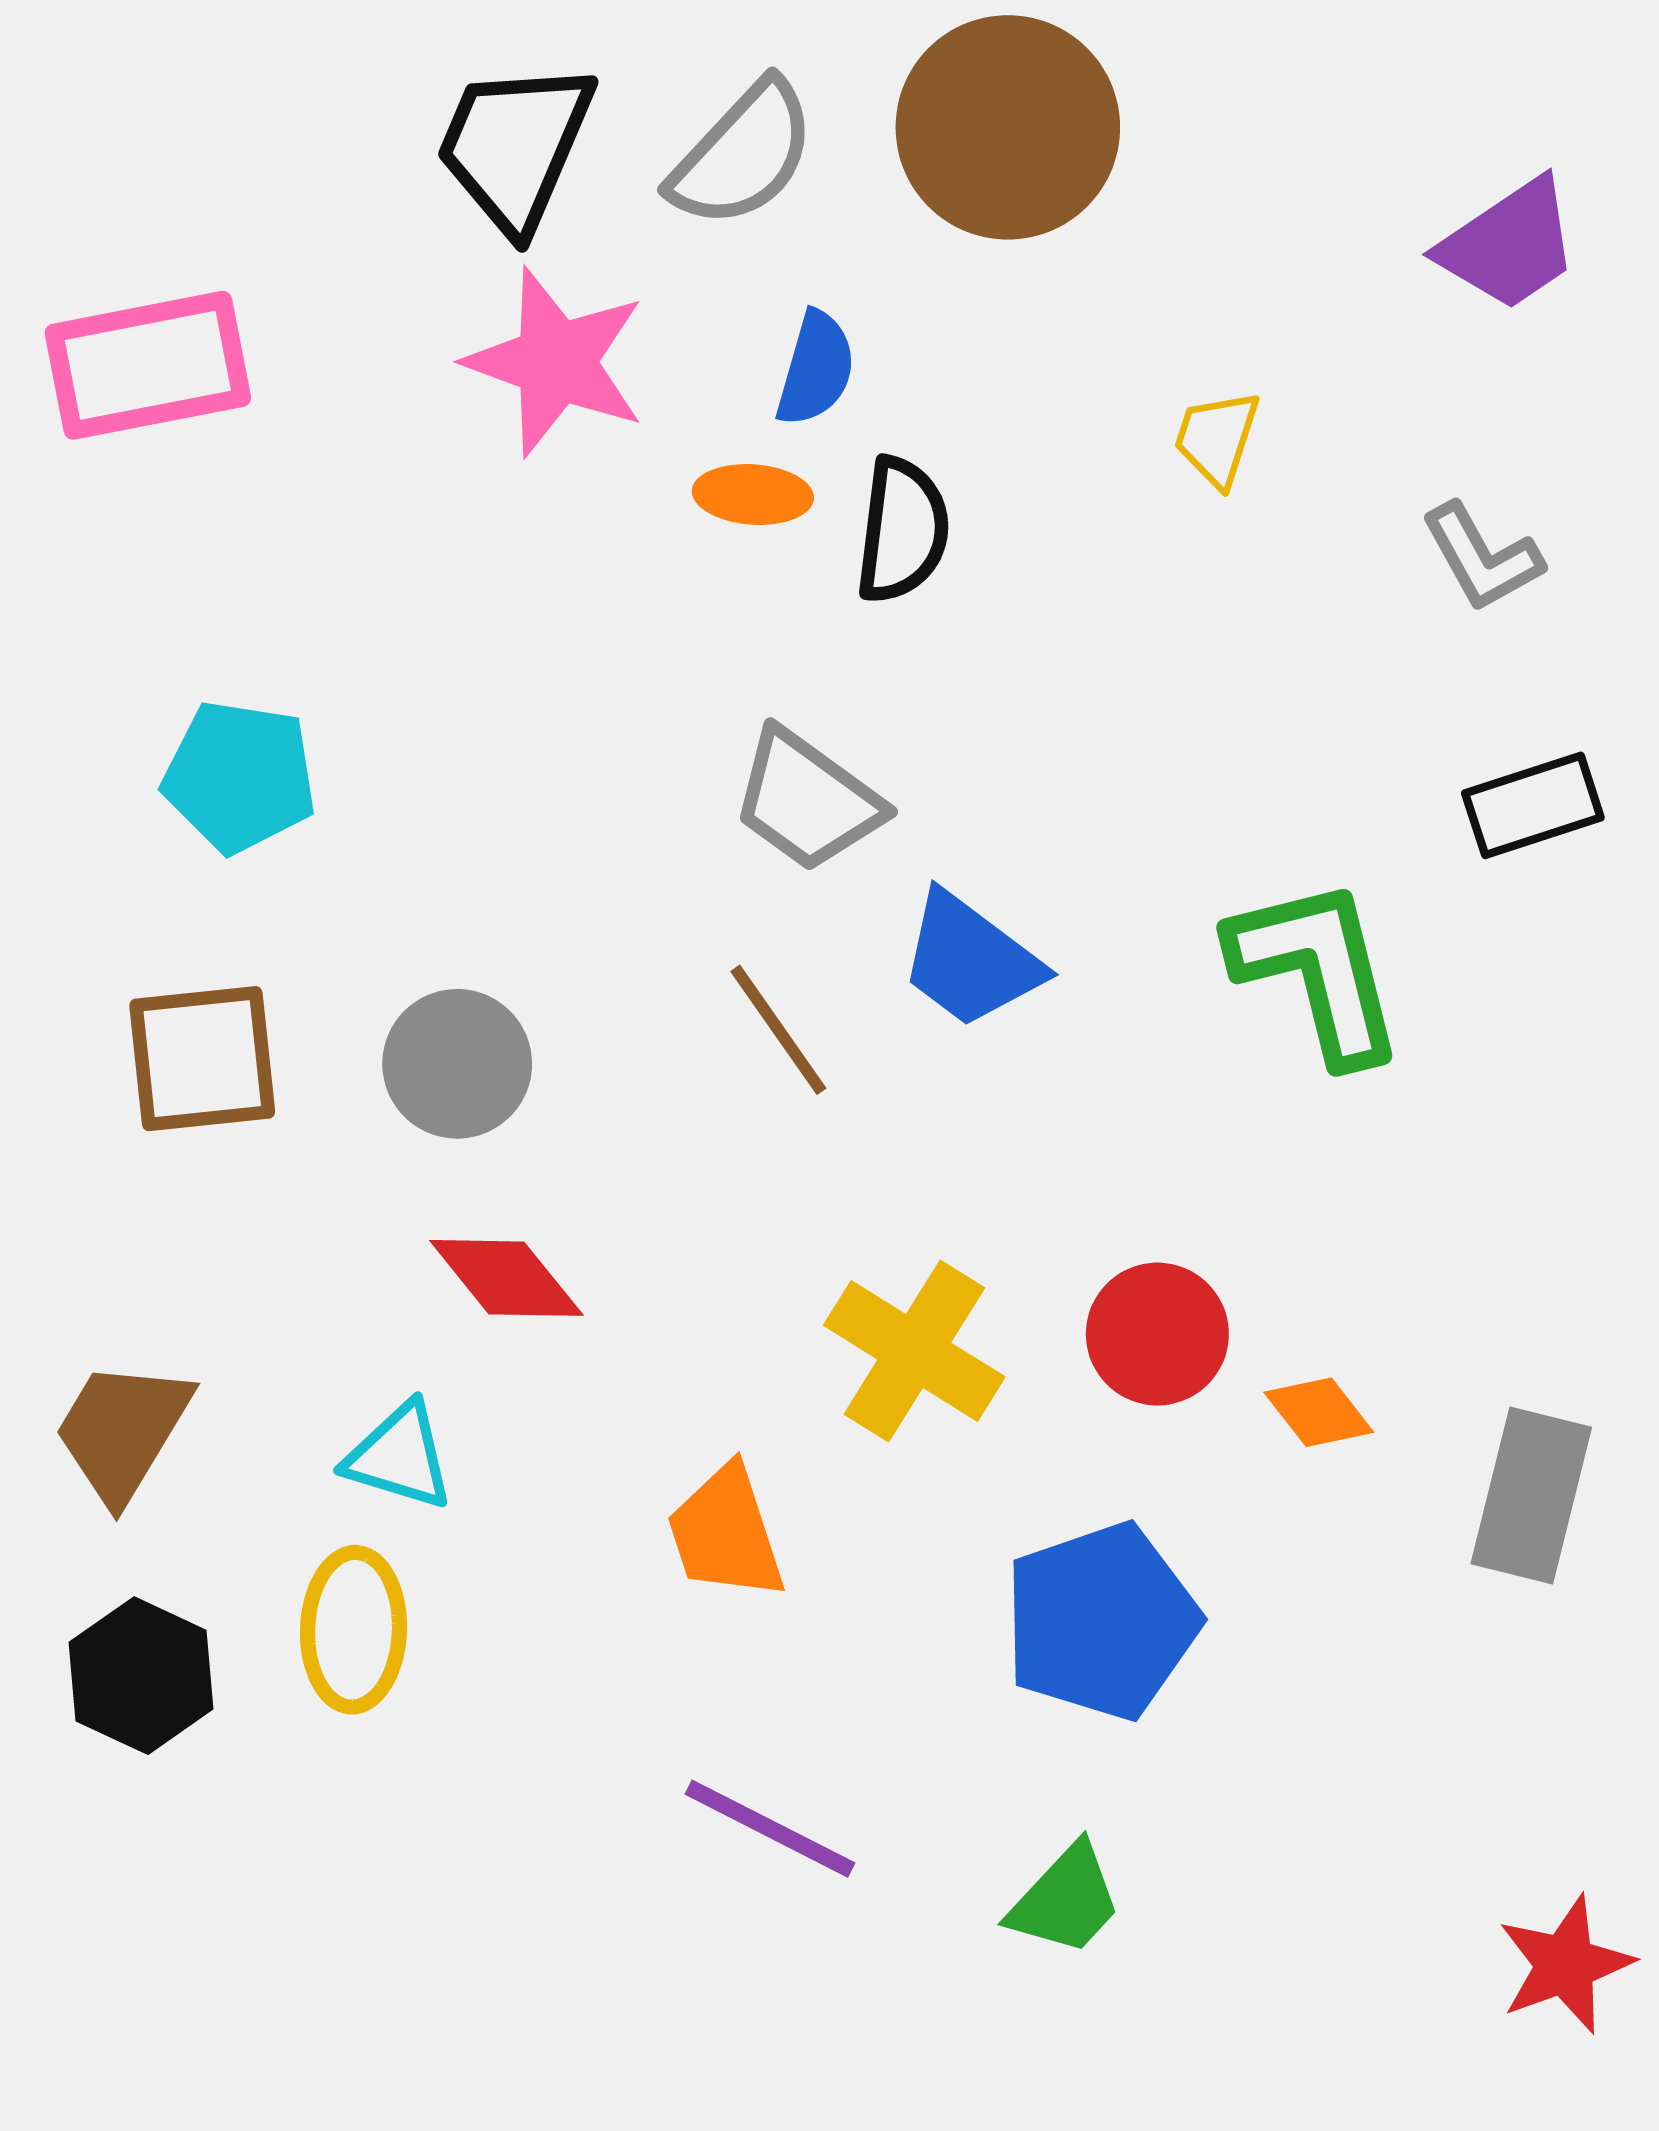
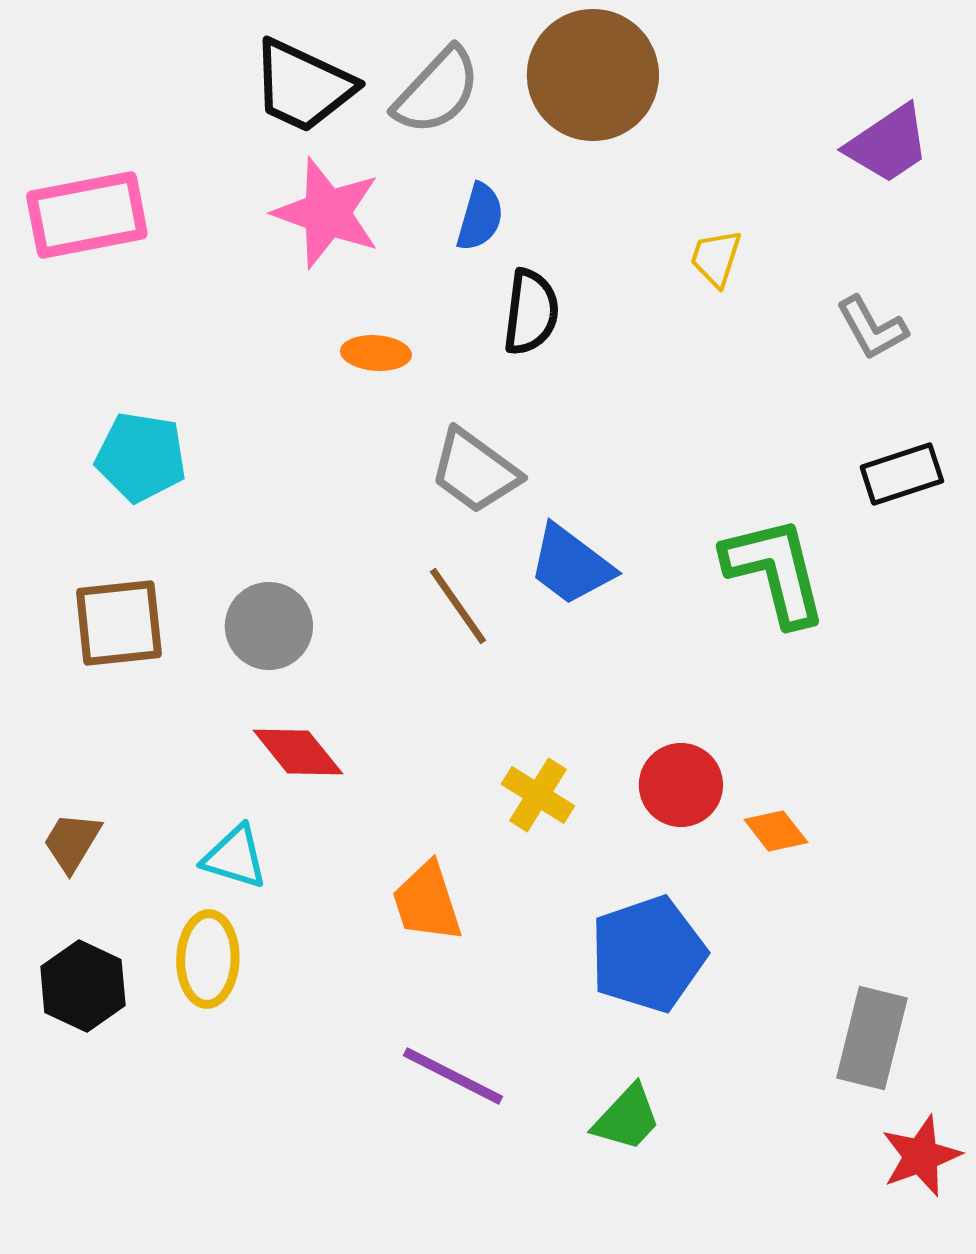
black trapezoid: (515, 146) -> (303, 86), turned -88
orange ellipse: (753, 494) -> (376, 353), moved
yellow cross: (914, 1351) -> (538, 795), size x0.7
brown trapezoid: (122, 1431) -> (72, 842), size x0.7
gray rectangle: (1531, 1495) -> (872, 1038), moved

